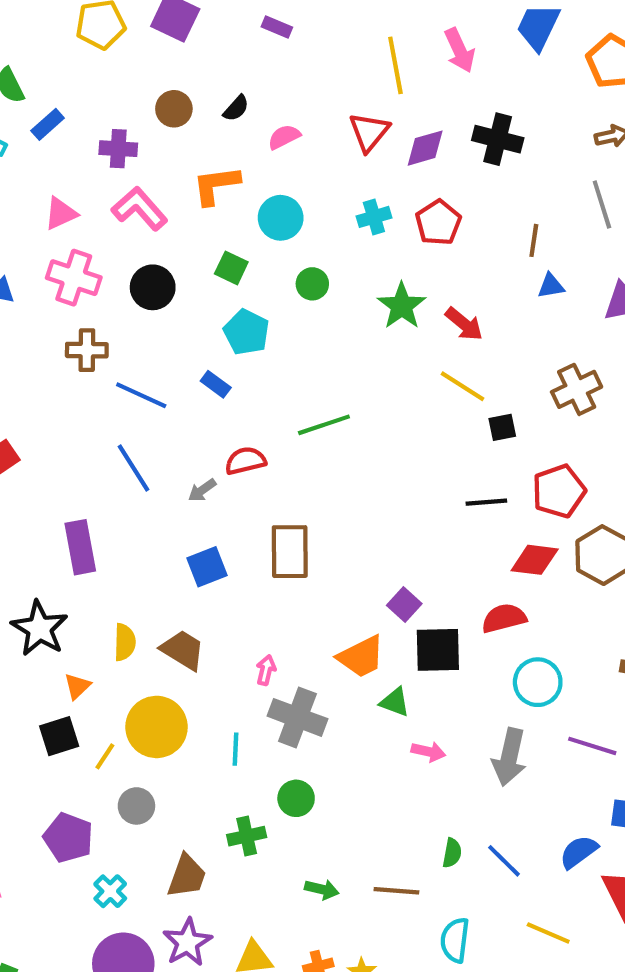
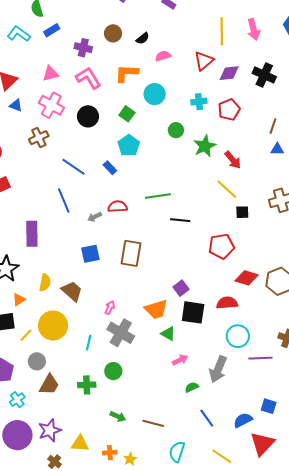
green circle: (312, 284) -> (176, 130), moved
brown cross: (87, 350) -> (39, 138), moved, turned -36
red pentagon: (559, 491) -> (221, 246), moved
black line: (486, 502) -> (180, 220), moved
purple line: (592, 746) -> (260, 358), moved, turned -30
pink arrow: (428, 752) -> (180, 360), turned -49
green semicircle: (452, 853) -> (192, 387), moved, turned -136
brown trapezoid: (187, 876) -> (49, 385), moved

